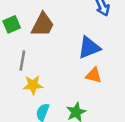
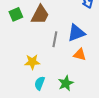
gray line: (22, 60) -> (55, 39), moved

